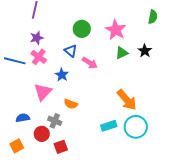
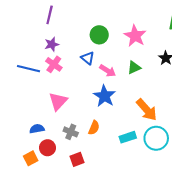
green triangle: (122, 53) -> (134, 68), moved
blue star: (62, 75) -> (104, 96), moved, size x1.5
orange semicircle: (71, 104) -> (94, 128), moved, turned -88
red circle: (42, 134) -> (47, 148), moved

